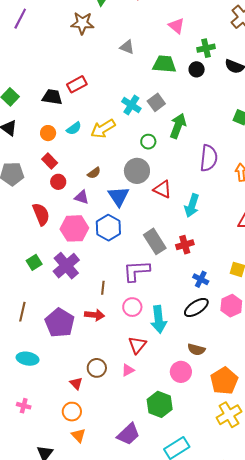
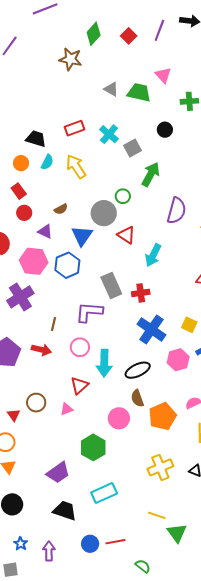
green trapezoid: (164, 64) -> (139, 92), moved
black circle: (197, 69) -> (165, 130), moved
red rectangle: (77, 84) -> (74, 128), moved
black trapezoid: (52, 97) -> (36, 139), moved
cyan cross: (131, 105) -> (109, 134), moved
cyan semicircle: (74, 128) -> (47, 162), turned -35
yellow arrow: (103, 129) -> (76, 167), turned 80
green circle: (148, 142) -> (123, 196), moved
blue cross: (201, 279) -> (151, 329), size x1.8
black ellipse: (196, 307) -> (138, 370), moved
brown semicircle: (196, 349) -> (137, 398), turned 48
orange pentagon: (224, 381) -> (162, 416), moved

